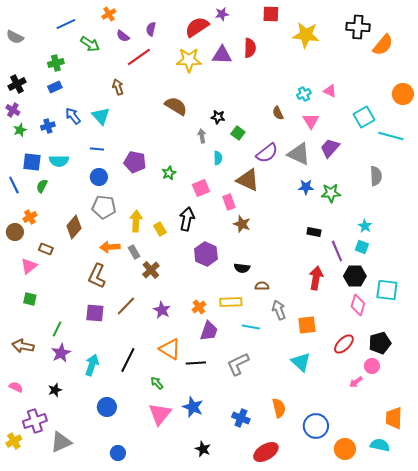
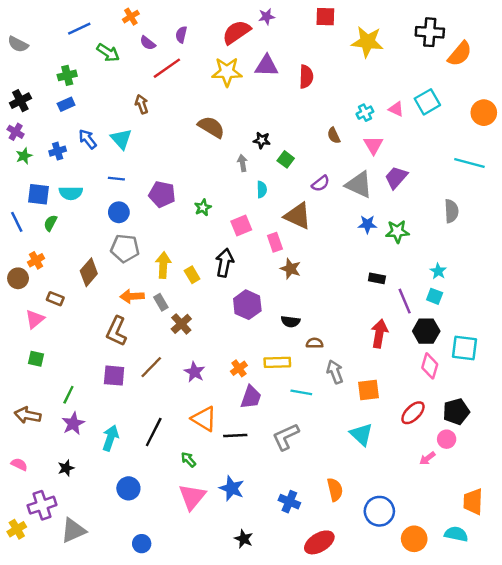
red semicircle: (250, 48) -> (306, 77), moved
cyan square: (364, 117) -> (427, 102), moved
purple semicircle: (267, 153) -> (321, 183), size x0.7

